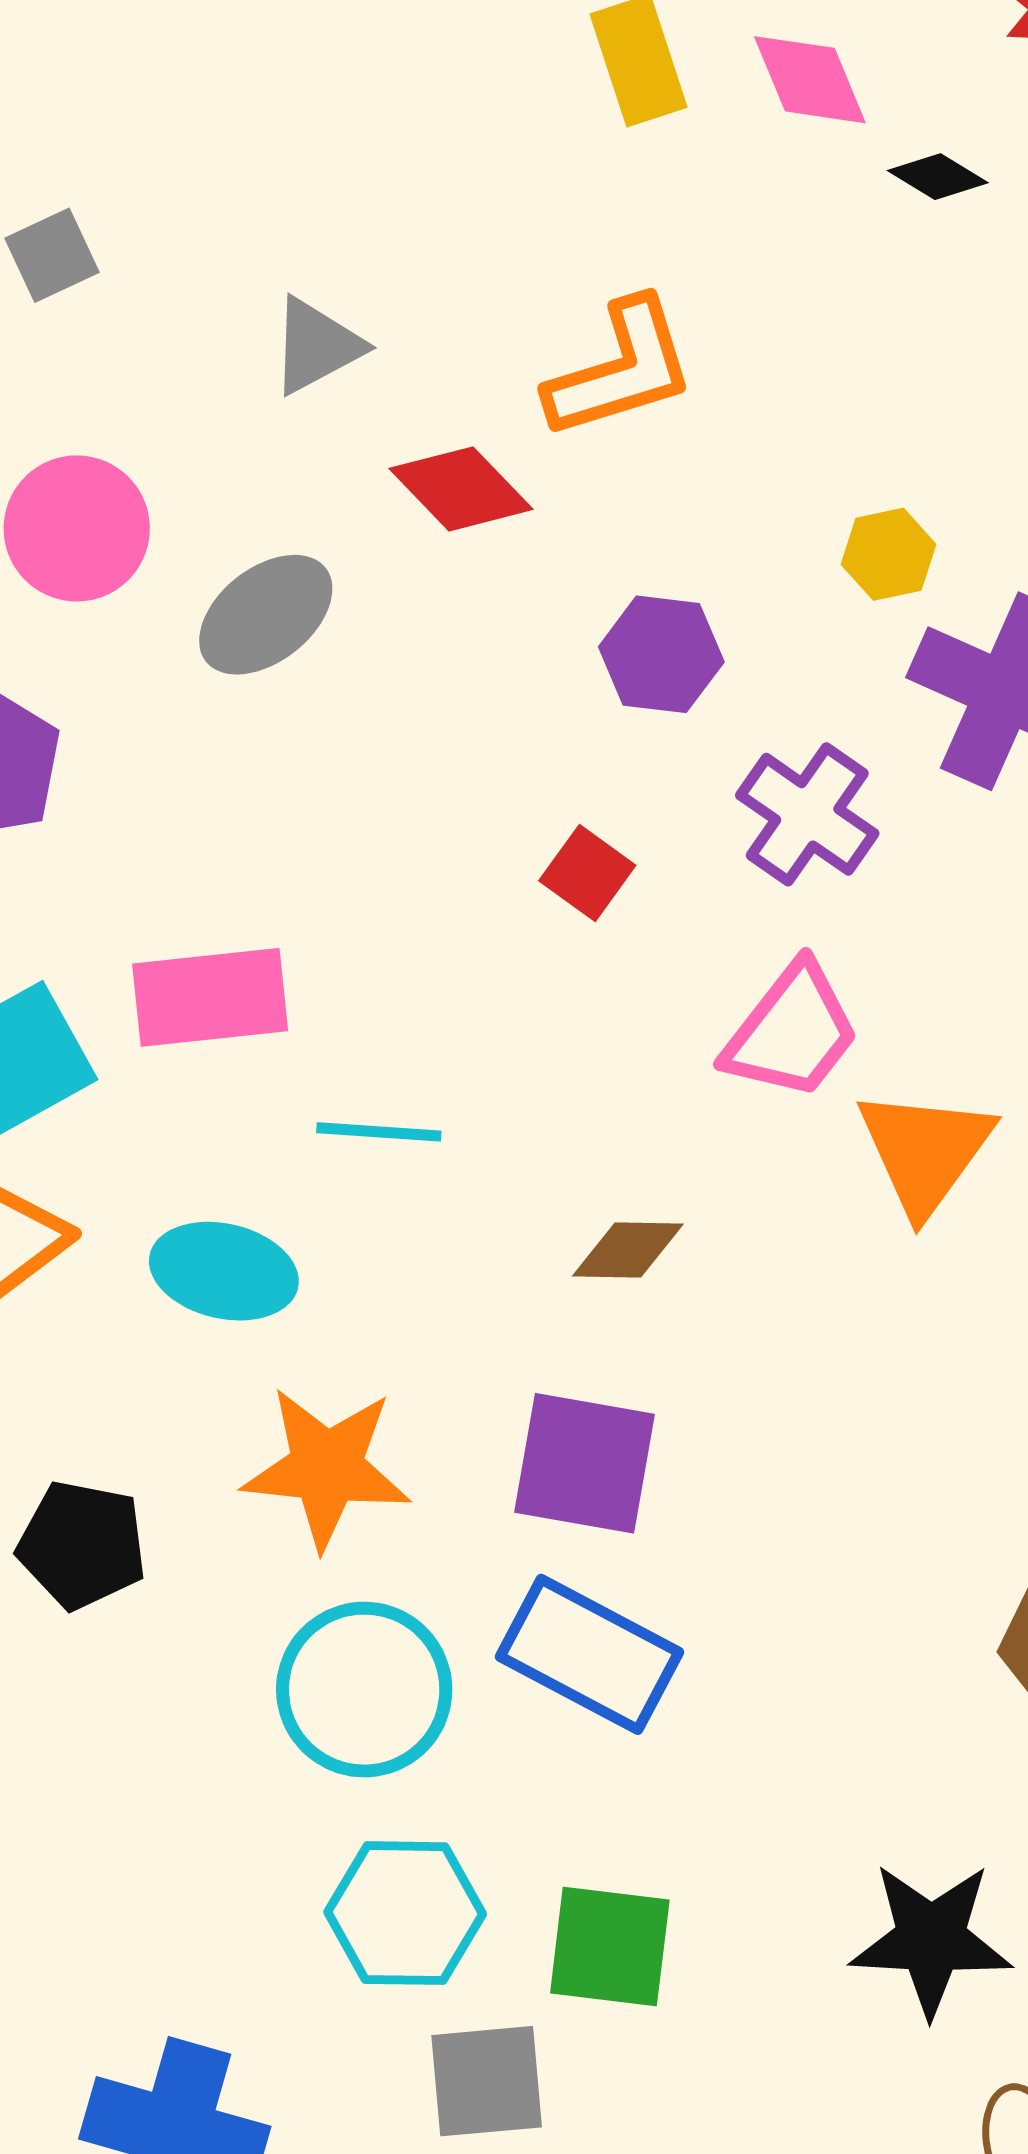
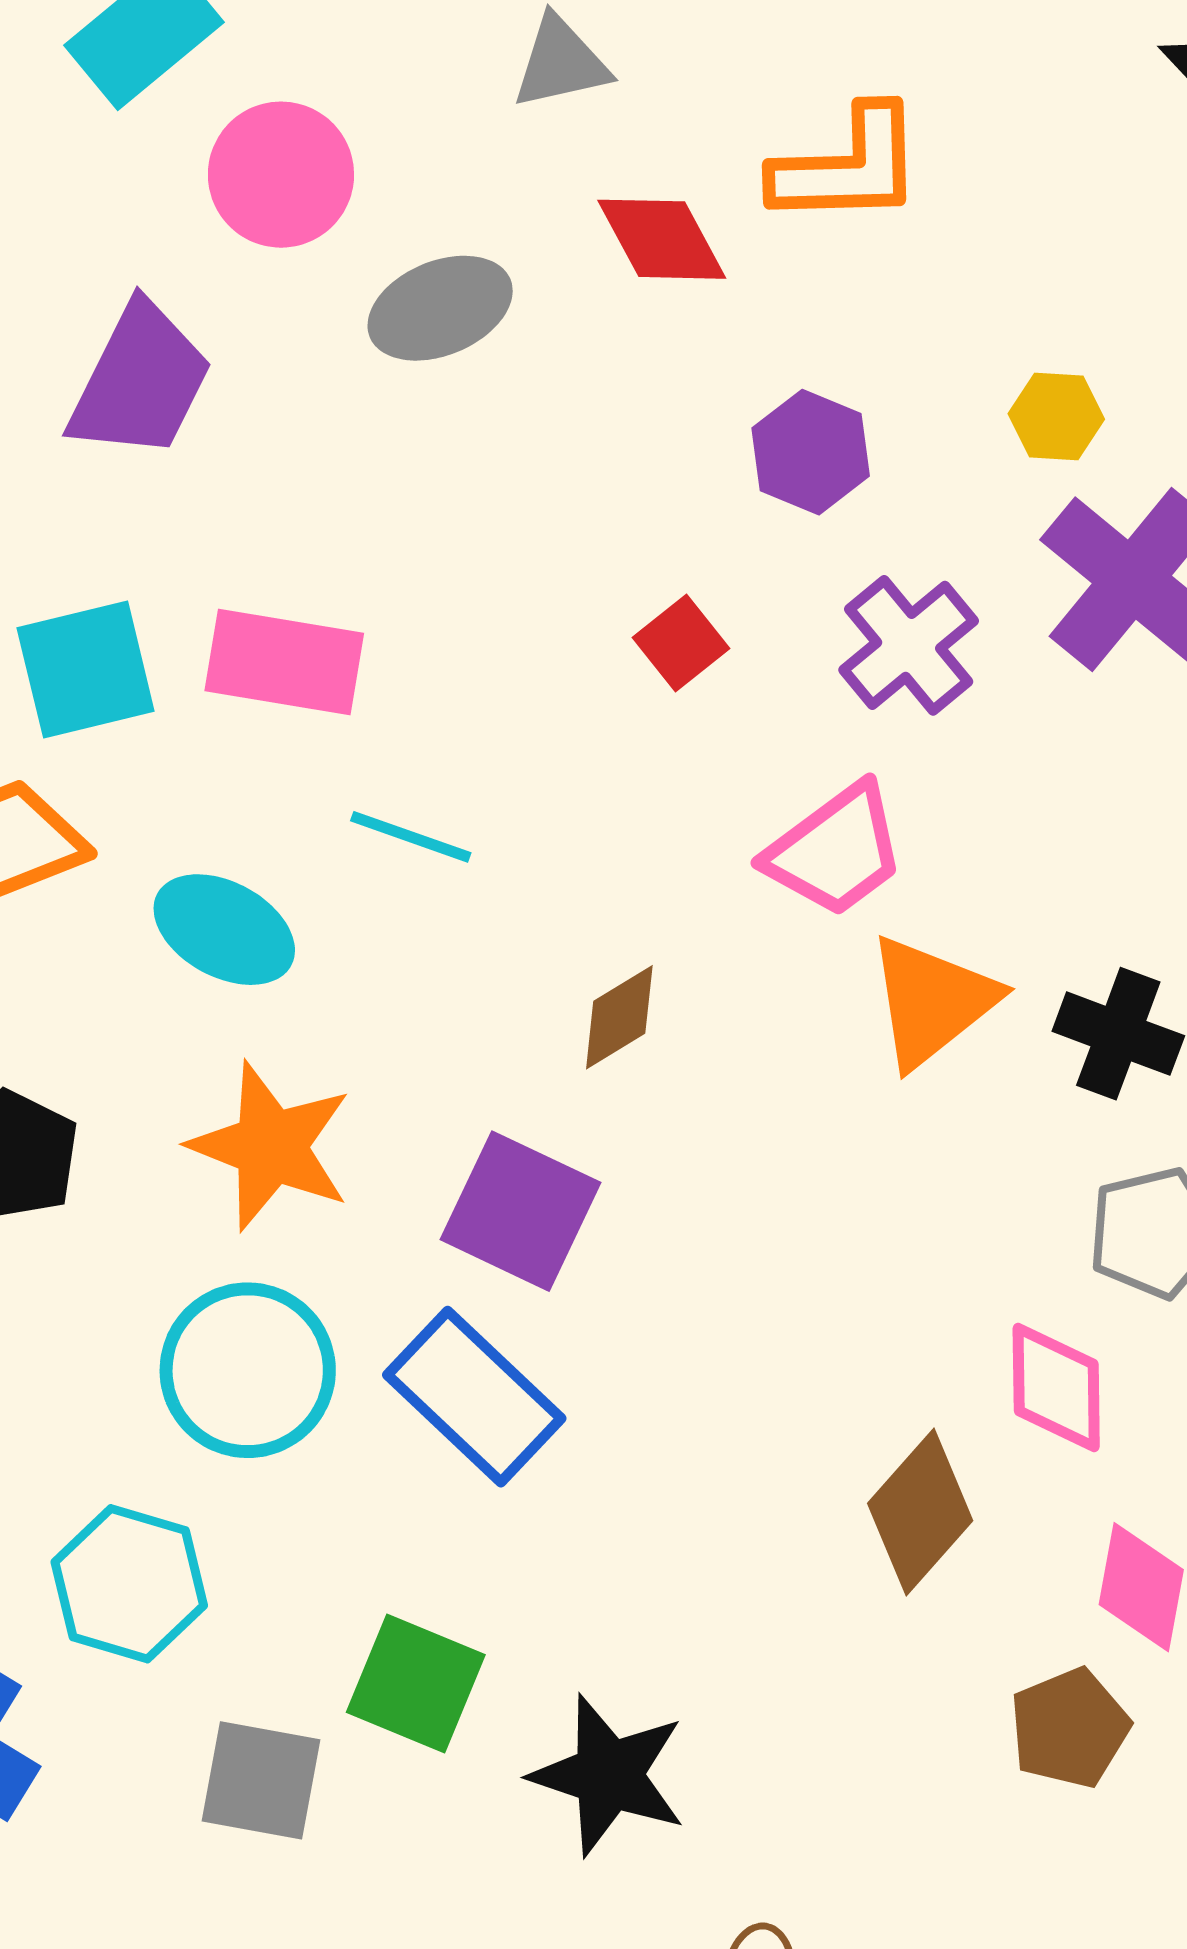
brown diamond: (628, 1250) -> (619, 1017), turned -48
cyan hexagon: (405, 1913) -> (129, 1584), moved
black star: (931, 1939) -> (609, 1775), moved

